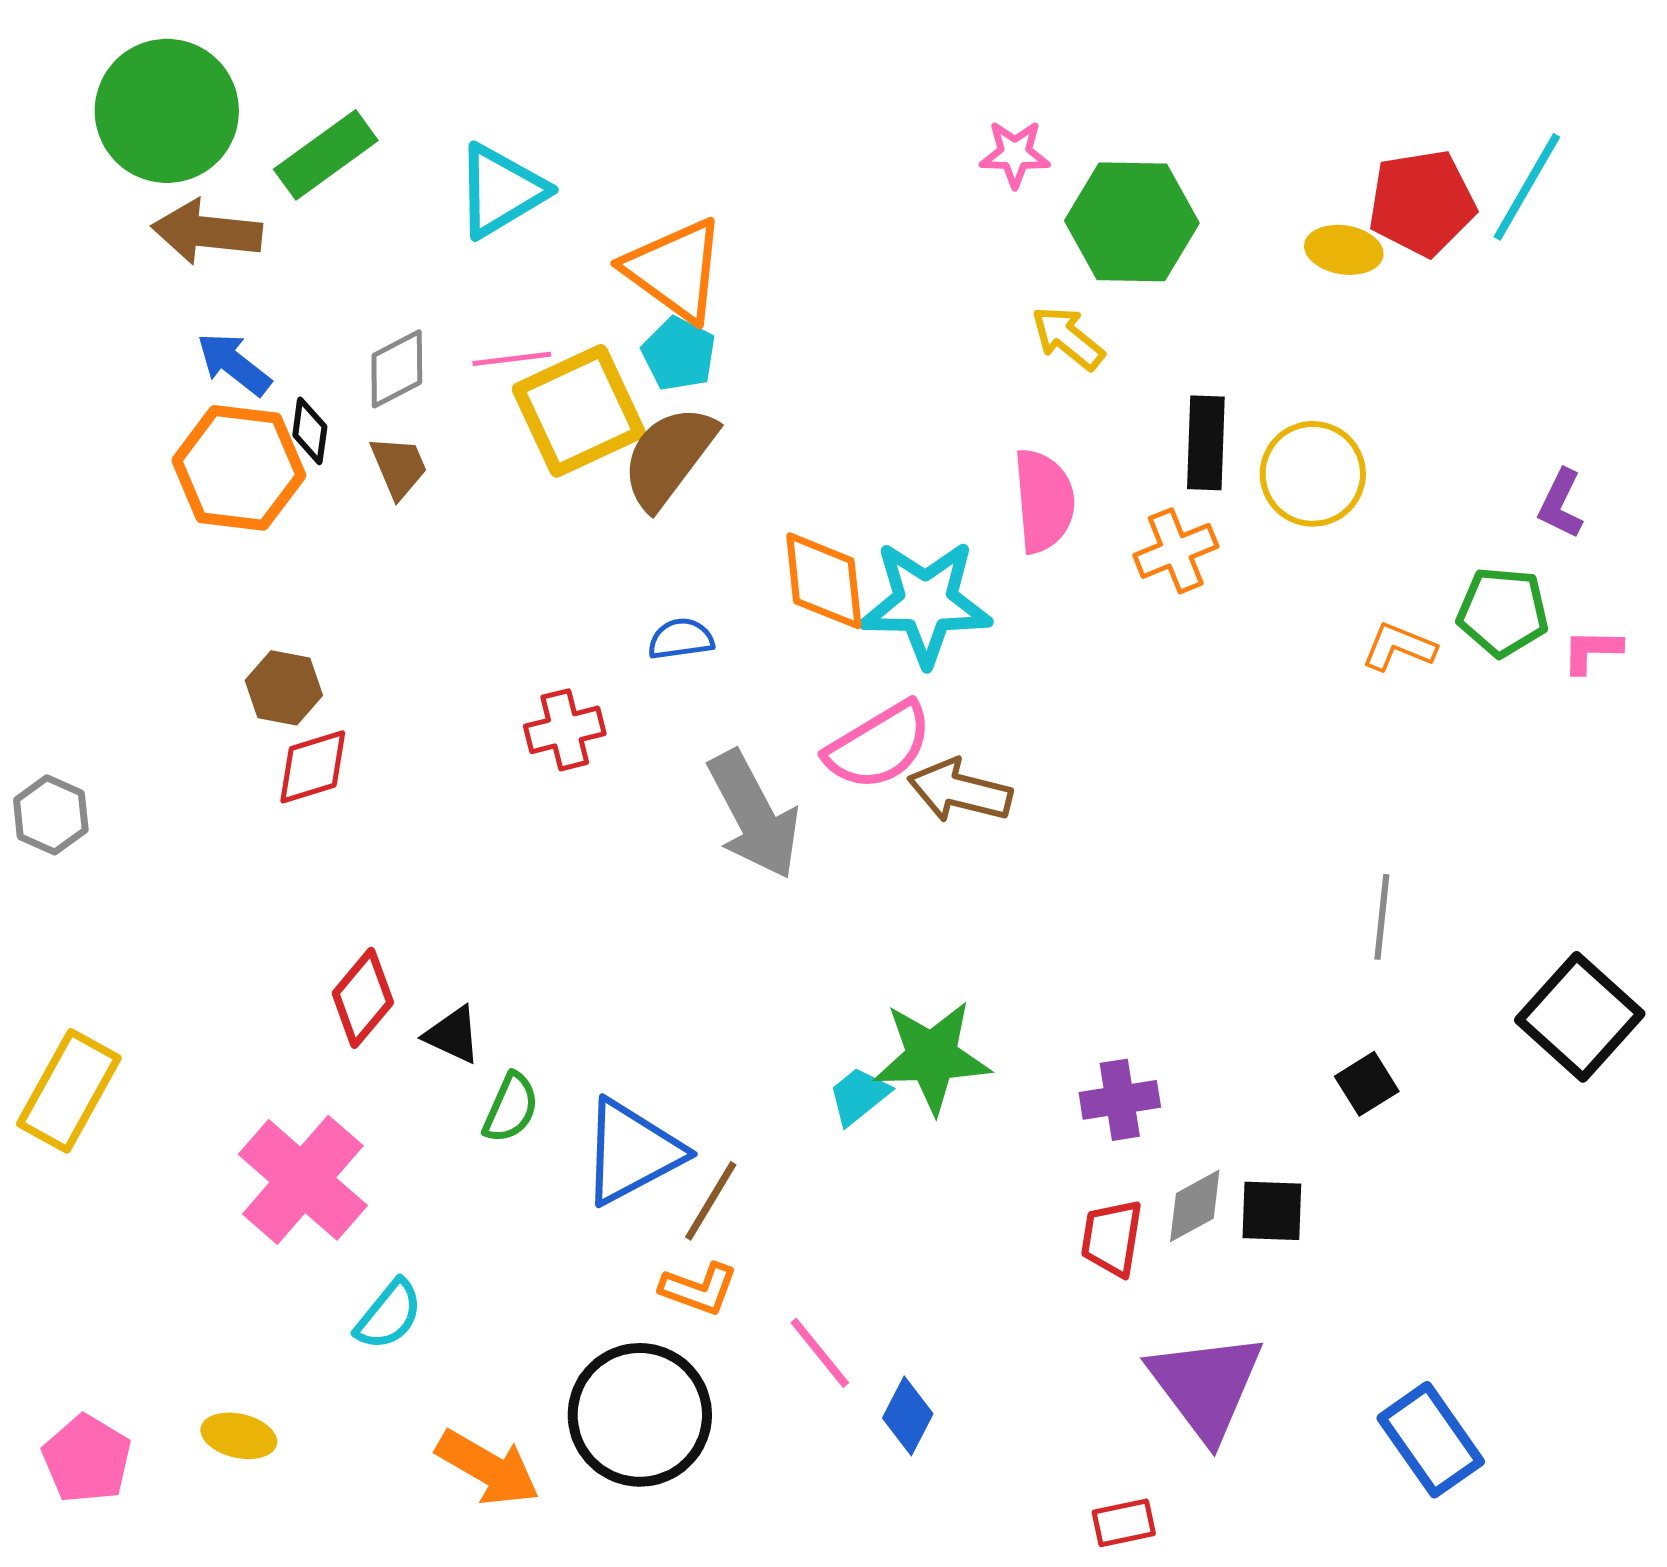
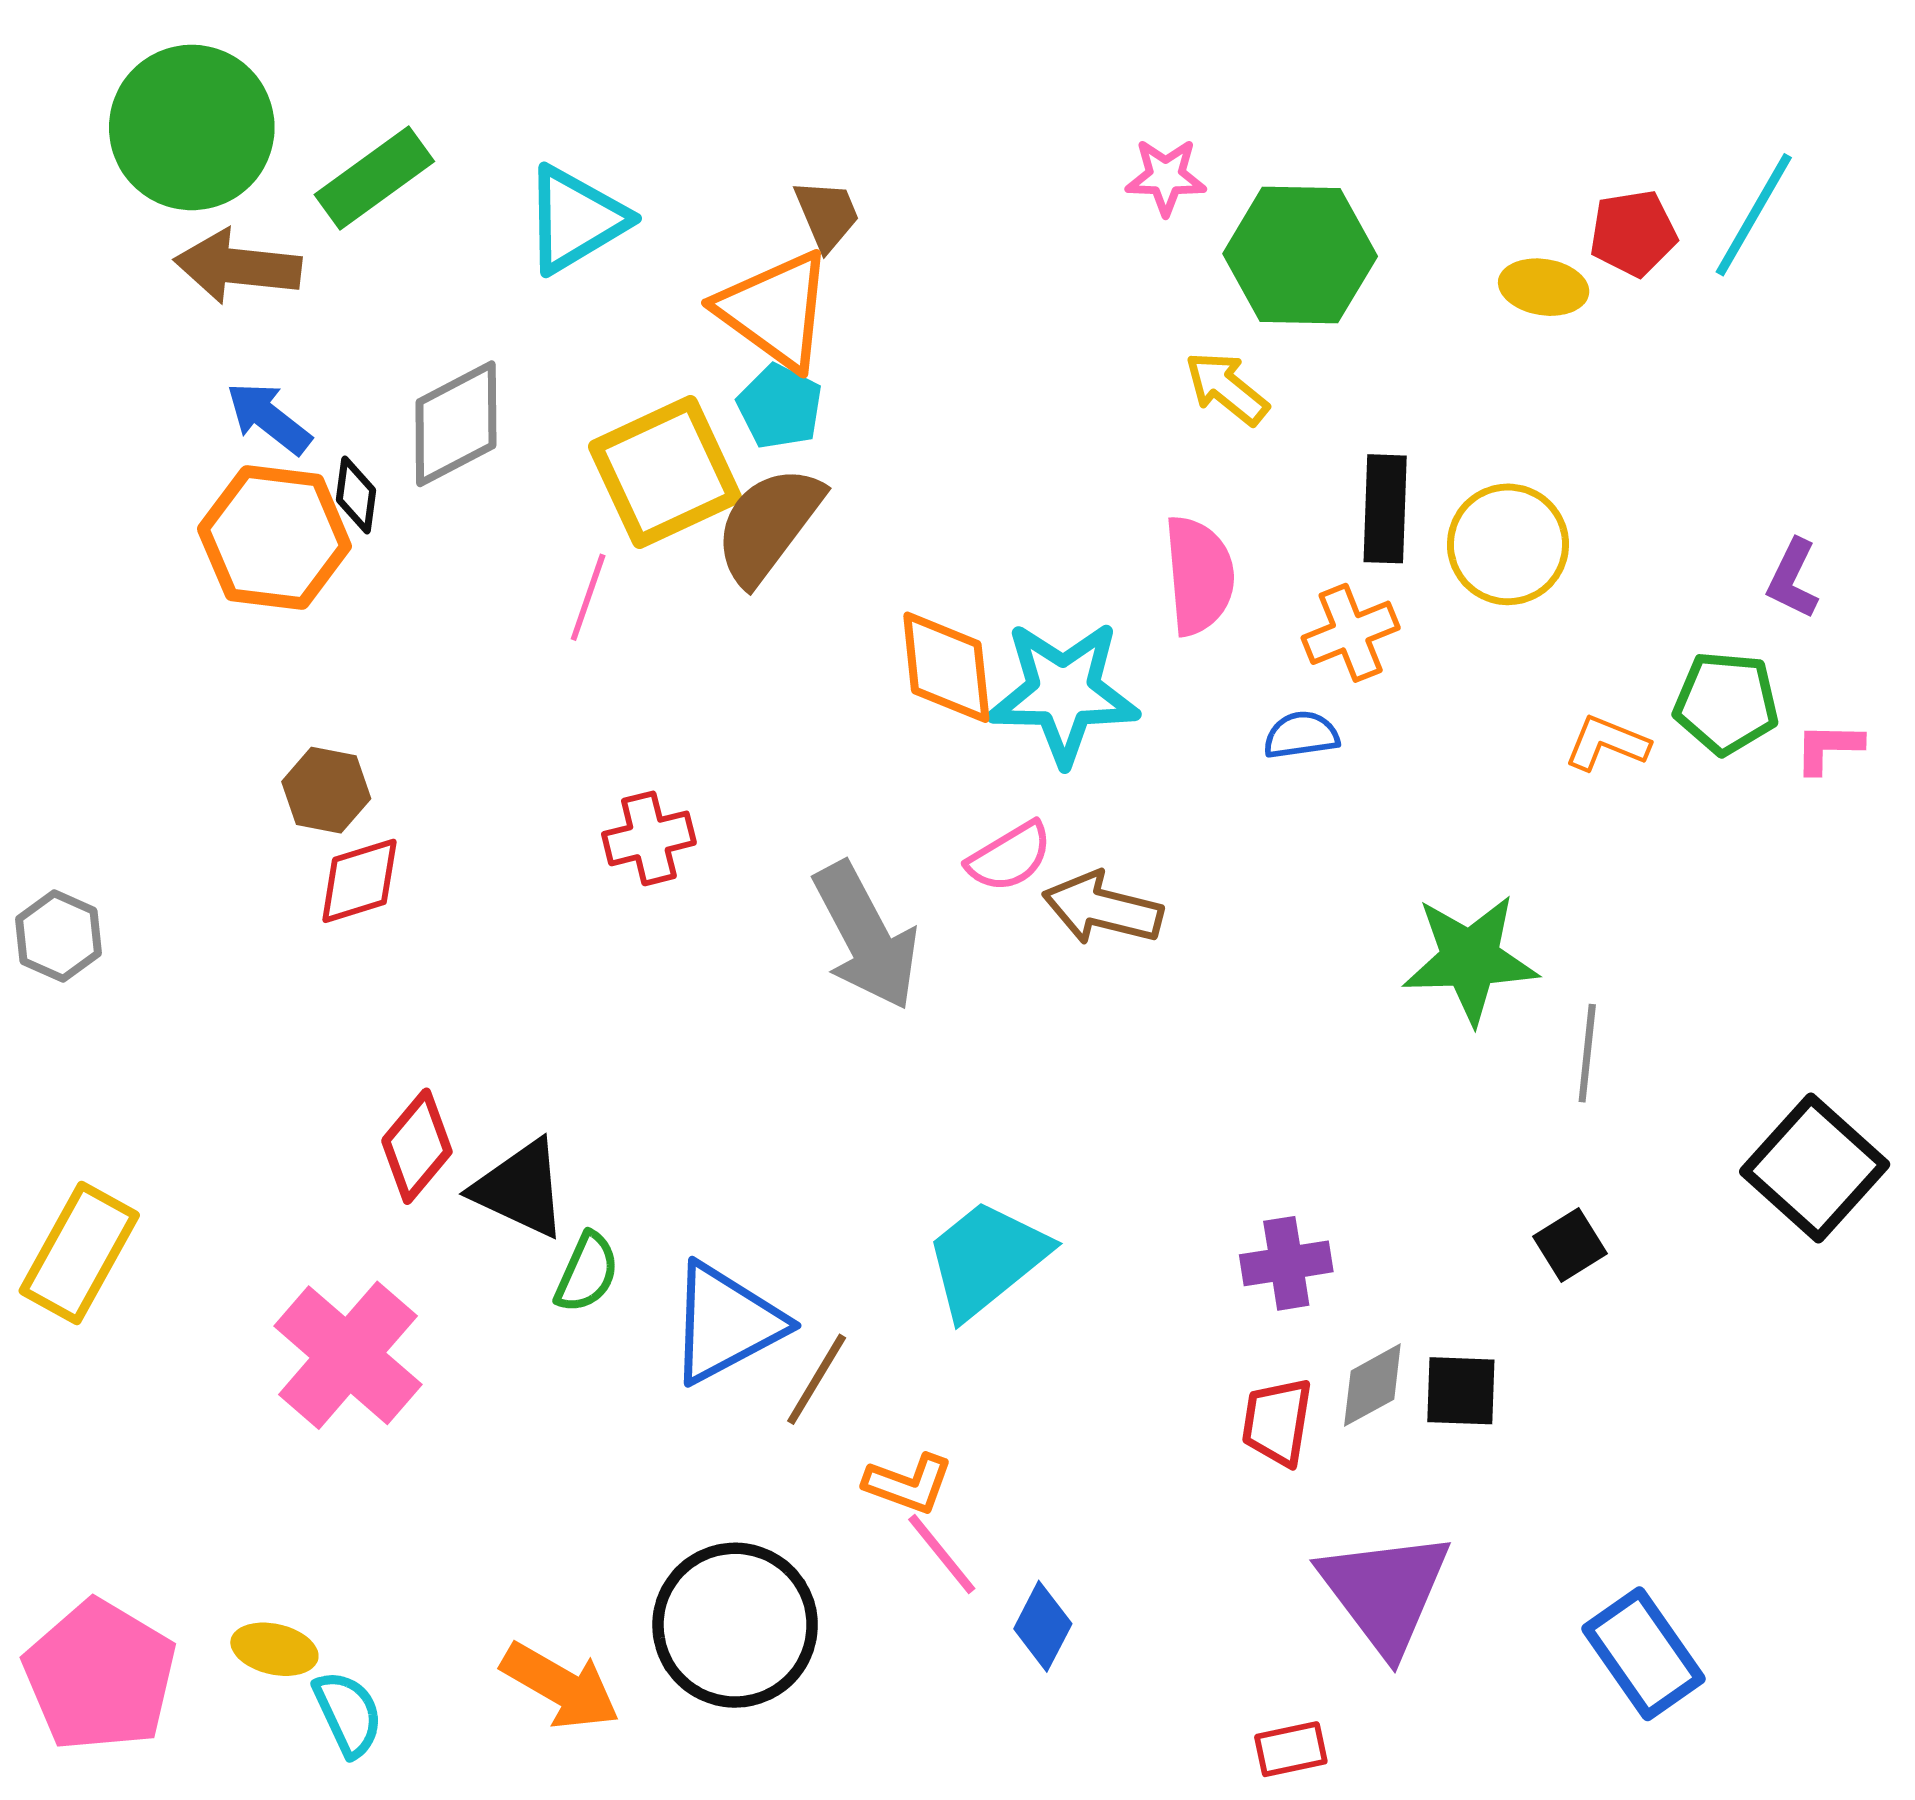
red pentagon: (1422, 203) -> (1633, 233), size x0.7
pink line: (512, 359) -> (588, 597), moved, turned -64
gray diamond: (397, 369) -> (456, 424), size x1.4
brown trapezoid: (399, 467) -> (827, 215), moved
blue semicircle: (681, 639) -> (1301, 735), moved
pink semicircle: (879, 746) -> (1010, 857), size x0.7
black triangle: (453, 1035) -> (520, 1189), size x1.5
green star: (932, 1057) -> (1470, 959), moved
cyan trapezoid: (859, 1096) -> (987, 1259), size x1.8
orange L-shape: (699, 1289) -> (908, 1484), moved
cyan semicircle: (389, 1315) -> (348, 1714), moved, turned -64
pink pentagon: (87, 1459) -> (100, 1676), size x1.5

